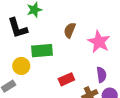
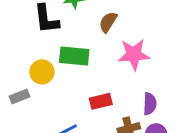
brown semicircle: (70, 30) -> (108, 22), moved
pink star: (99, 42) -> (134, 54), moved, turned 30

